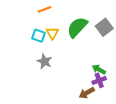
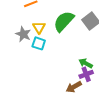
cyan square: (39, 36) -> (39, 43), moved
gray star: (44, 61) -> (23, 34), moved

